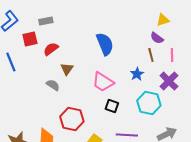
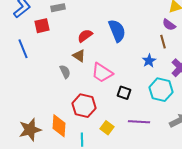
red semicircle: (51, 49) -> (85, 36), moved
brown triangle: (67, 69) -> (79, 56), turned -32
pink trapezoid: (103, 82) -> (102, 73), moved
gray semicircle: (53, 85) -> (65, 72), turned 32

